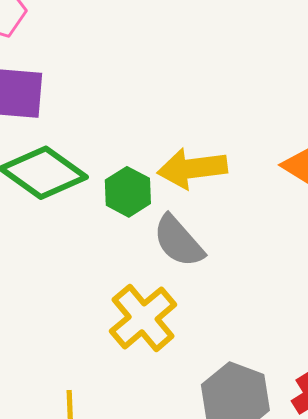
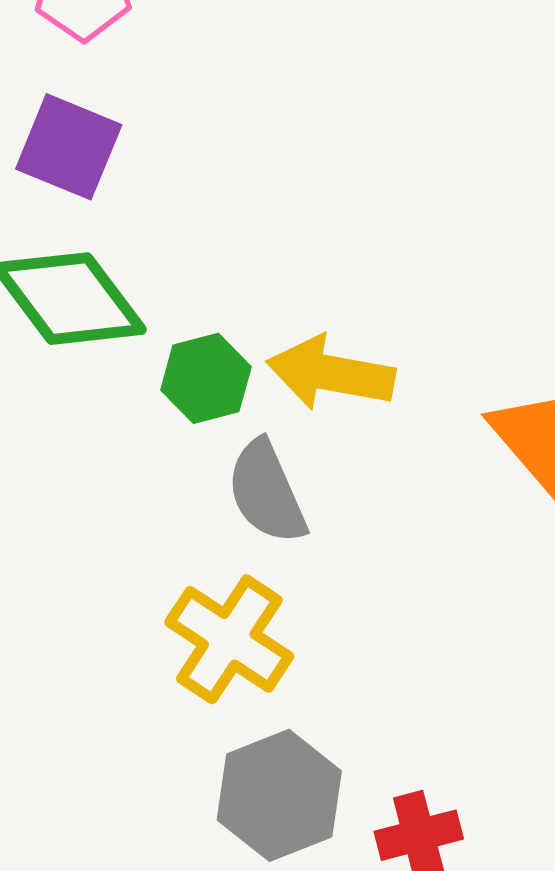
yellow cross: (143, 318) -> (229, 639), moved, turned -34

